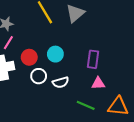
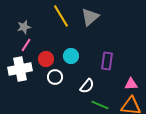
white semicircle: (61, 82) -> (87, 86), moved, turned -35
pink triangle: (98, 83) -> (131, 84), moved

